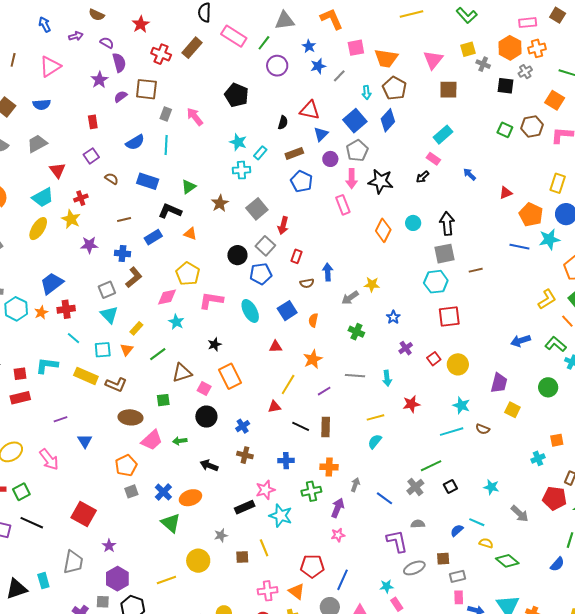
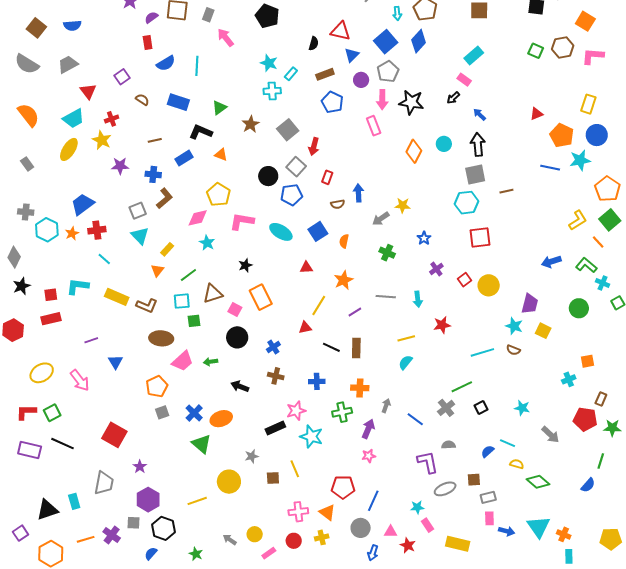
gray rectangle: (166, 114) -> (208, 15), moved
red rectangle: (93, 122) -> (148, 43), moved
blue arrow: (470, 174) -> (479, 114), moved
cyan ellipse: (250, 311) -> (281, 232), turned -30
cyan square: (103, 350) -> (182, 301), moved
cyan star: (461, 405) -> (514, 326), moved

